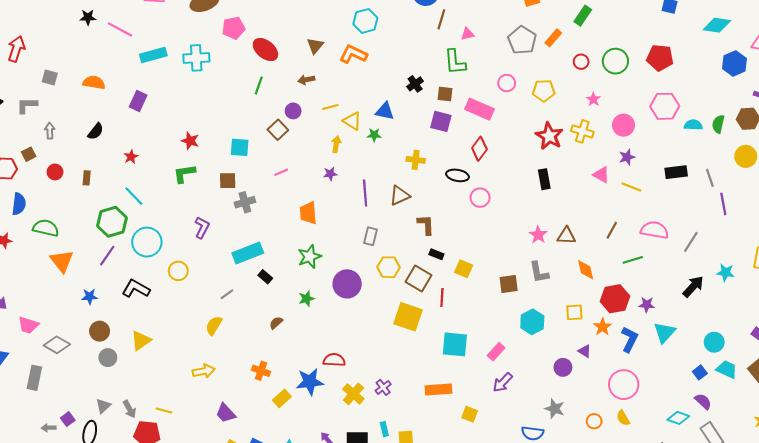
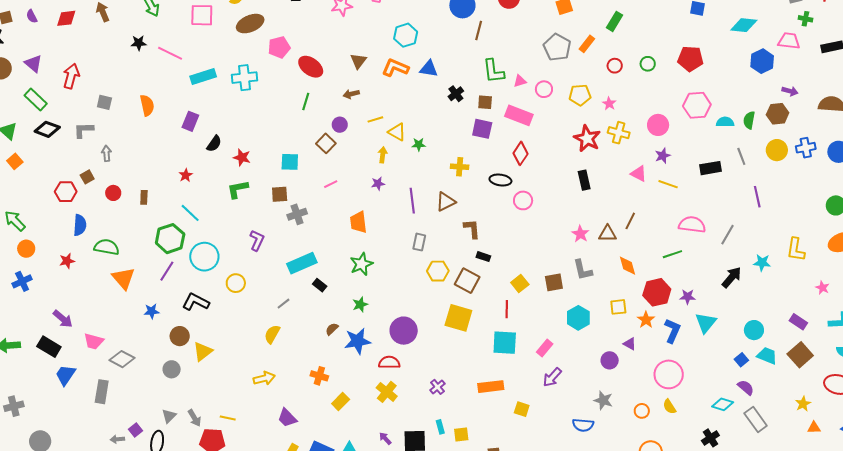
pink triangle: (467, 34) -> (520, 81), moved
green circle: (615, 61) -> (648, 64), size x0.6
orange semicircle: (94, 83) -> (147, 105), turned 70
pink star: (593, 99) -> (609, 104), moved
blue triangle: (385, 111) -> (429, 69), moved
black semicircle: (96, 131) -> (214, 144), moved
gray line: (710, 178) -> (741, 156), moved
brown line: (612, 230) -> (630, 221), moved
yellow square: (464, 269) -> (520, 283), moved, turned 30
purple circle: (347, 284) -> (404, 331), moved
red line: (442, 297) -> (507, 309), moved
brown circle: (100, 331) -> (180, 336), moved
blue star: (310, 382) -> (357, 341), moved
yellow cross: (353, 394) -> (387, 392), moved

